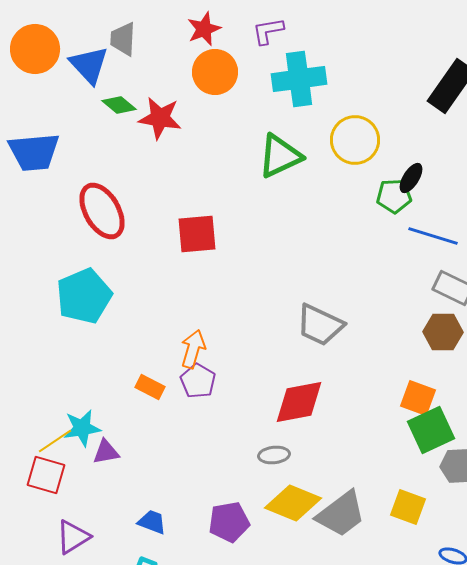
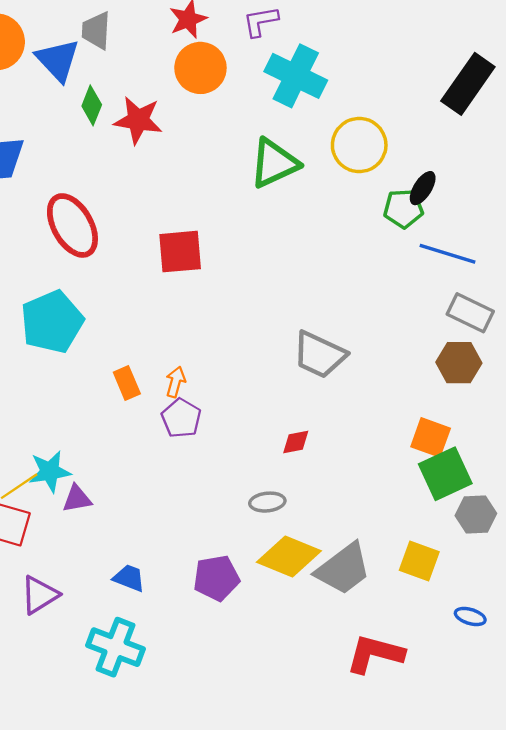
cyan cross: (299, 79) -> (296, 76), turned 34
green diamond: (119, 105) -> (92, 105), turned 72
orange arrow: (193, 349) -> (176, 382), size x0.7
orange rectangle: (150, 387) -> (127, 383), moved, turned 40
red diamond: (299, 402) -> (296, 442), size x0.5

